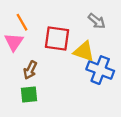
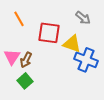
pink triangle: (14, 42) -> (12, 57), moved
green square: (29, 95) -> (25, 81), turned -35

